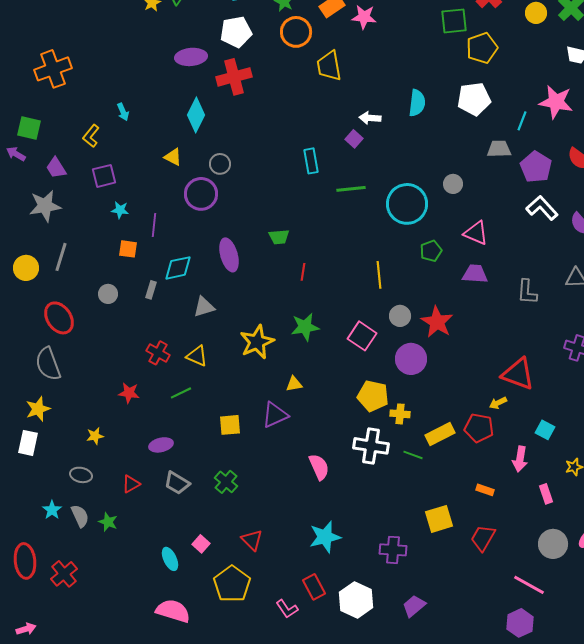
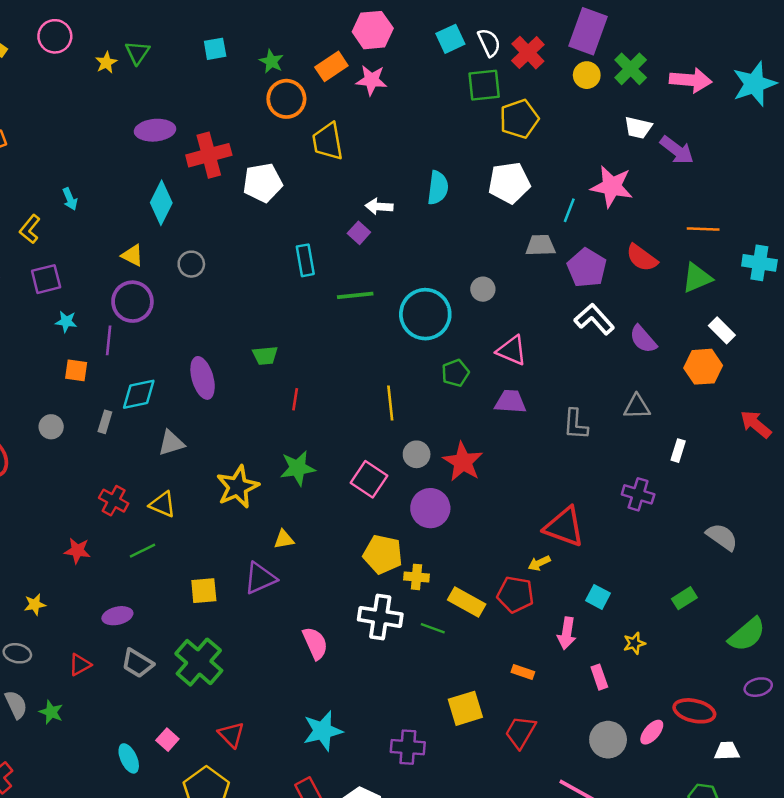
white pentagon: (236, 32) -> (263, 183), moved
purple circle: (201, 194) -> (132, 302), moved
yellow rectangle: (440, 434) -> (467, 602), turned 56
green cross: (226, 482) -> (199, 662), size x1.6

